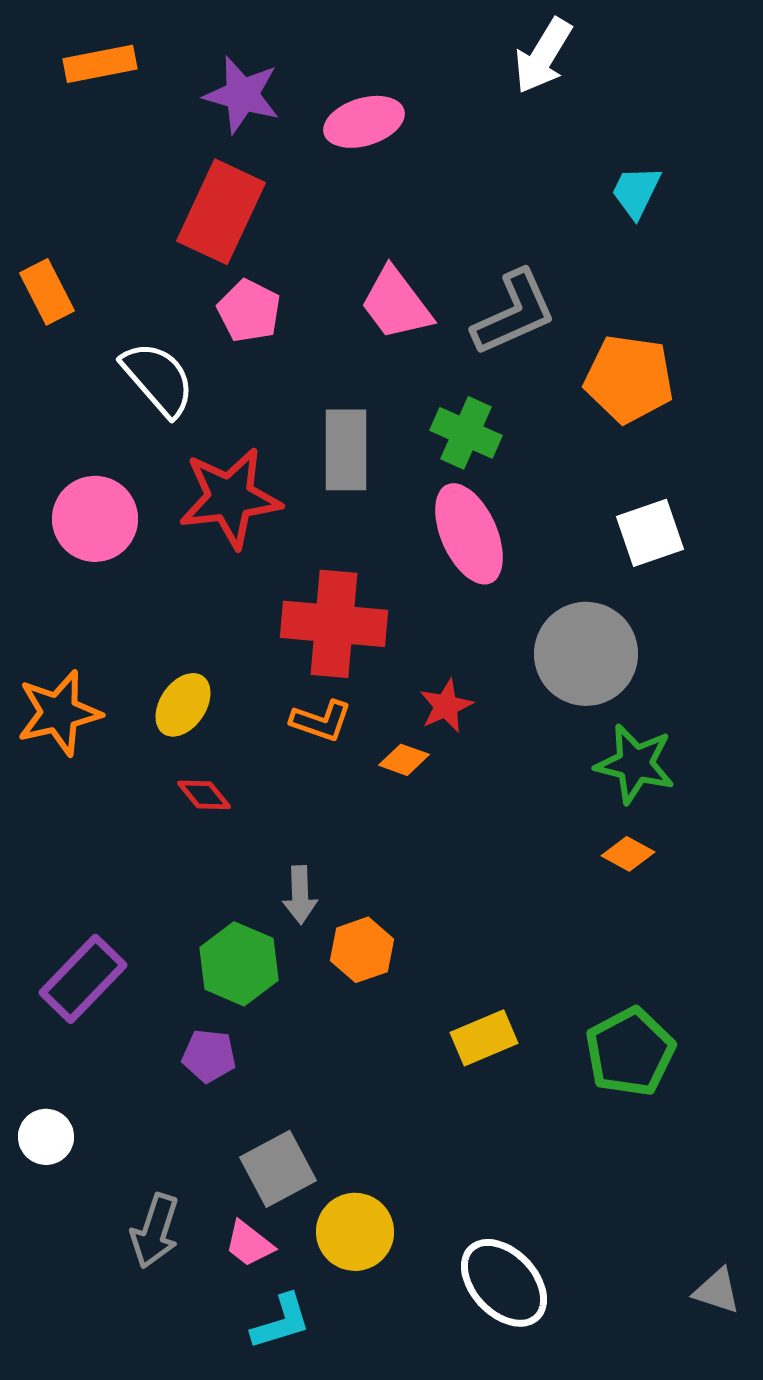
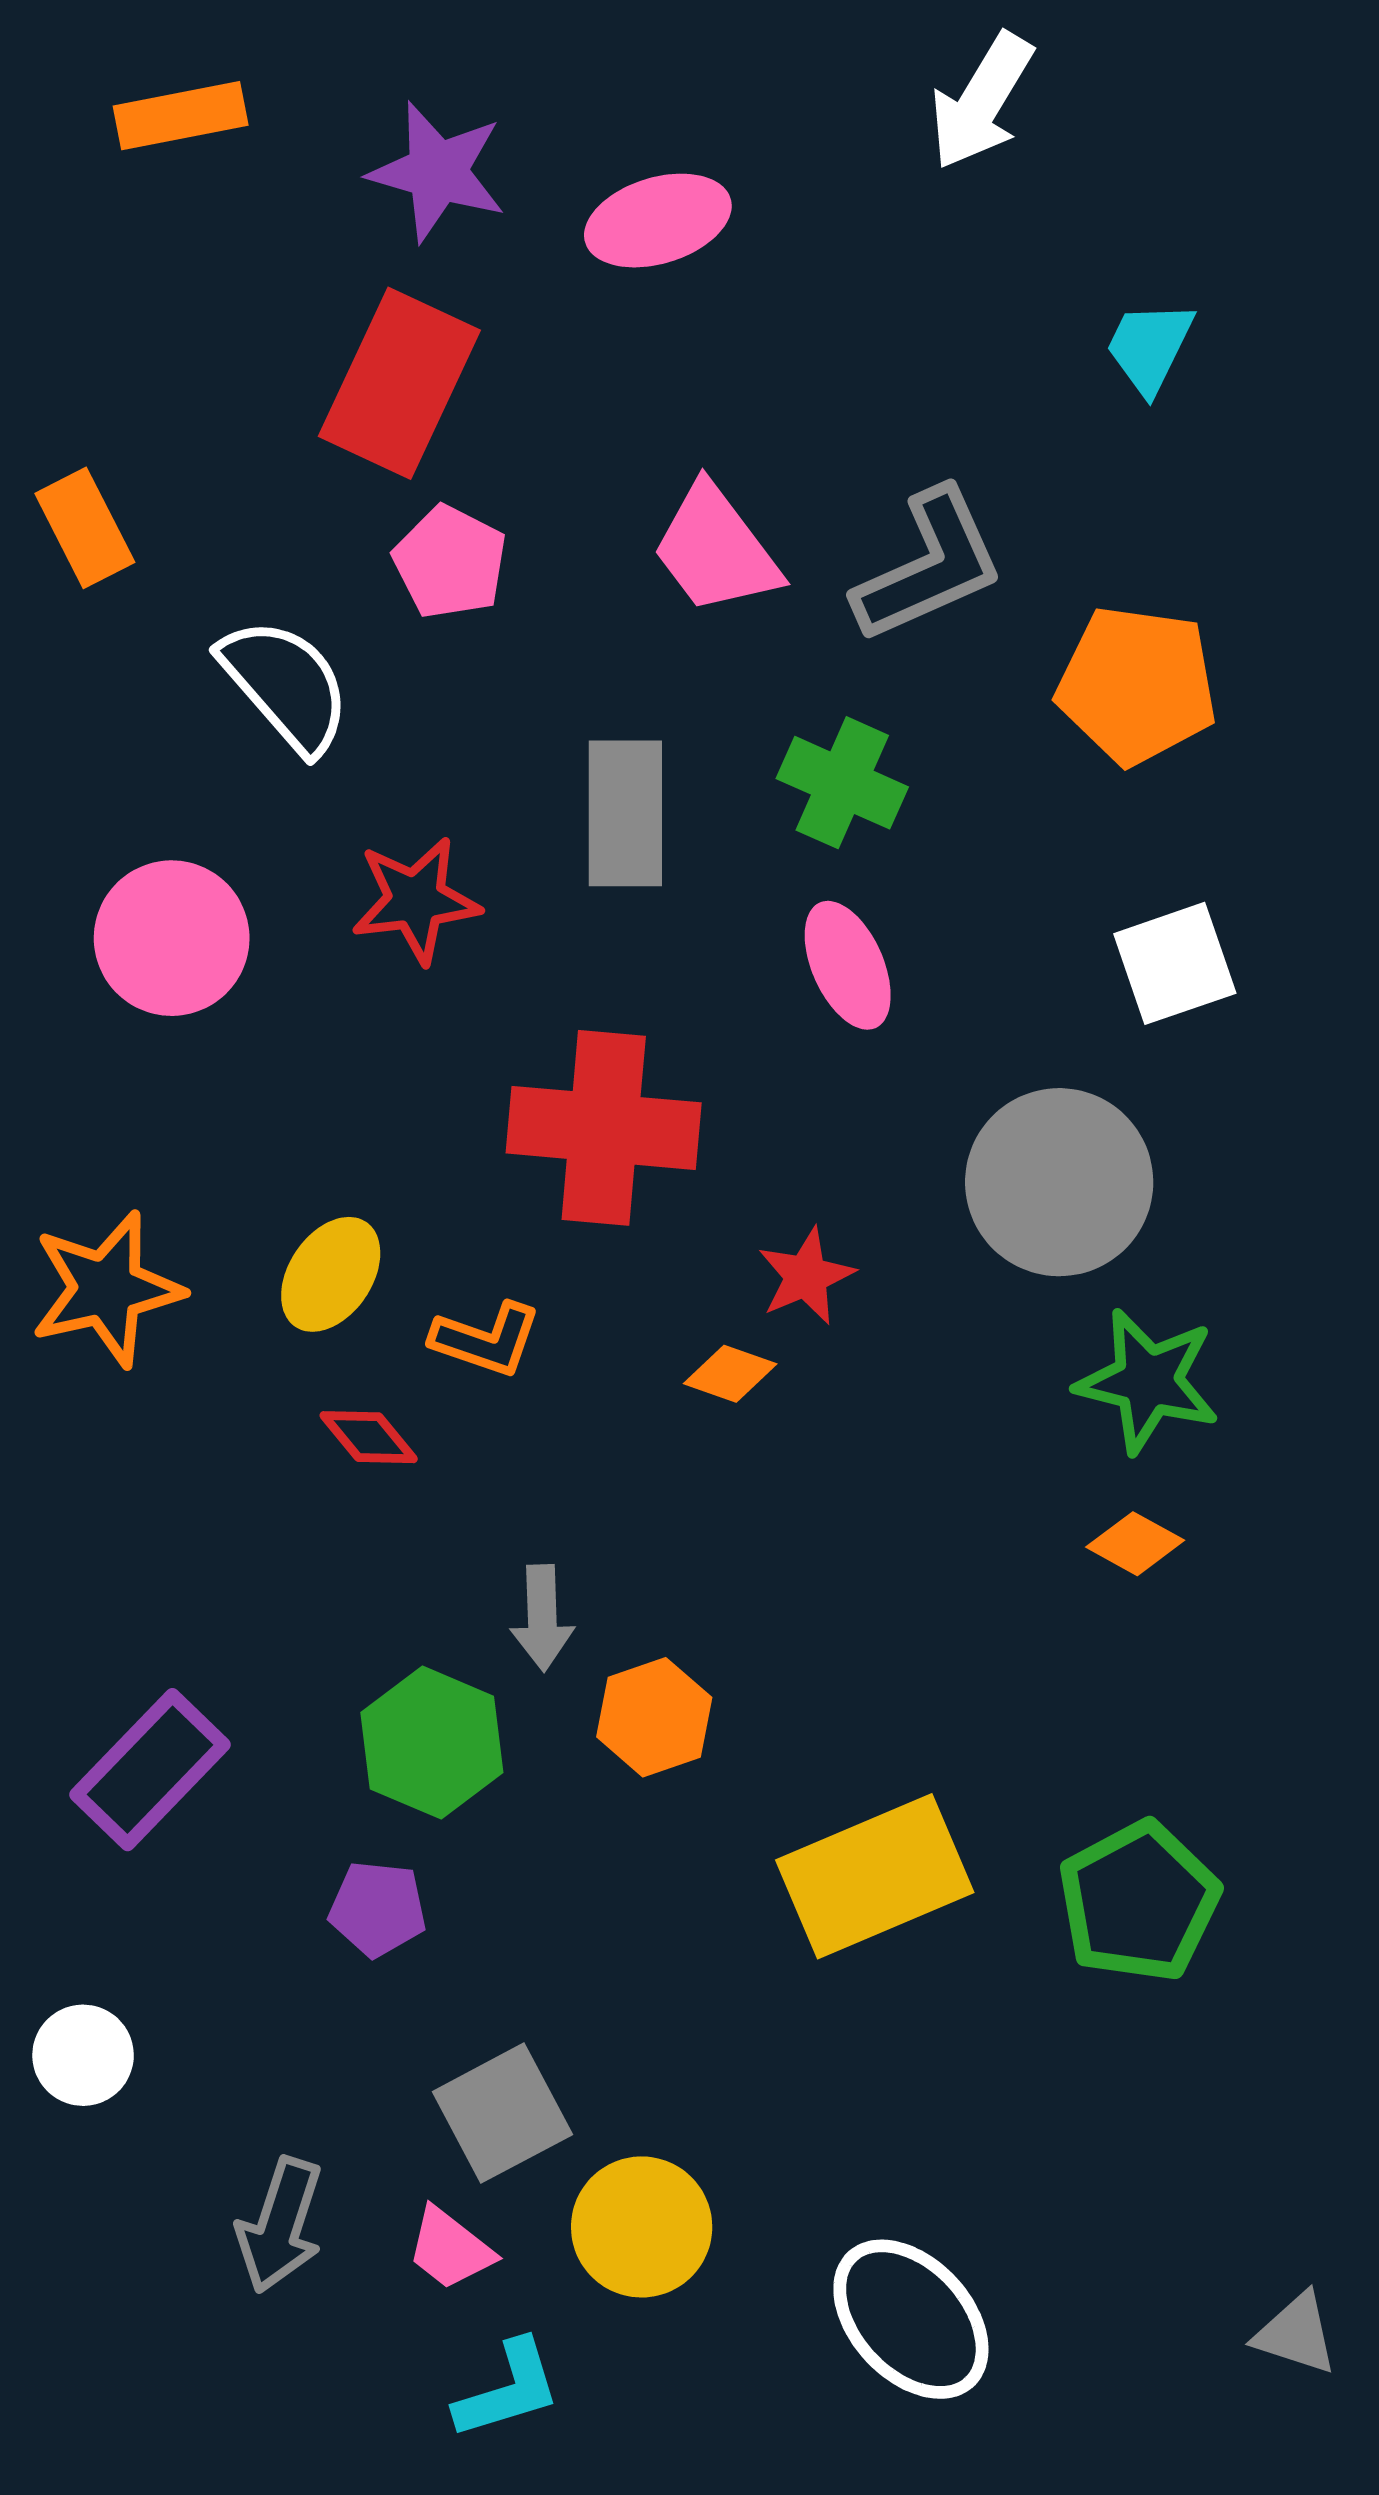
red star: (230, 498) -> (416, 900), size x0.7
pink ellipse: (469, 534) -> (848, 965), size x0.7
orange L-shape: (321, 721) -> (486, 1339), moved
yellow rectangle: (484, 1038) -> (875, 1876), size x1.6

